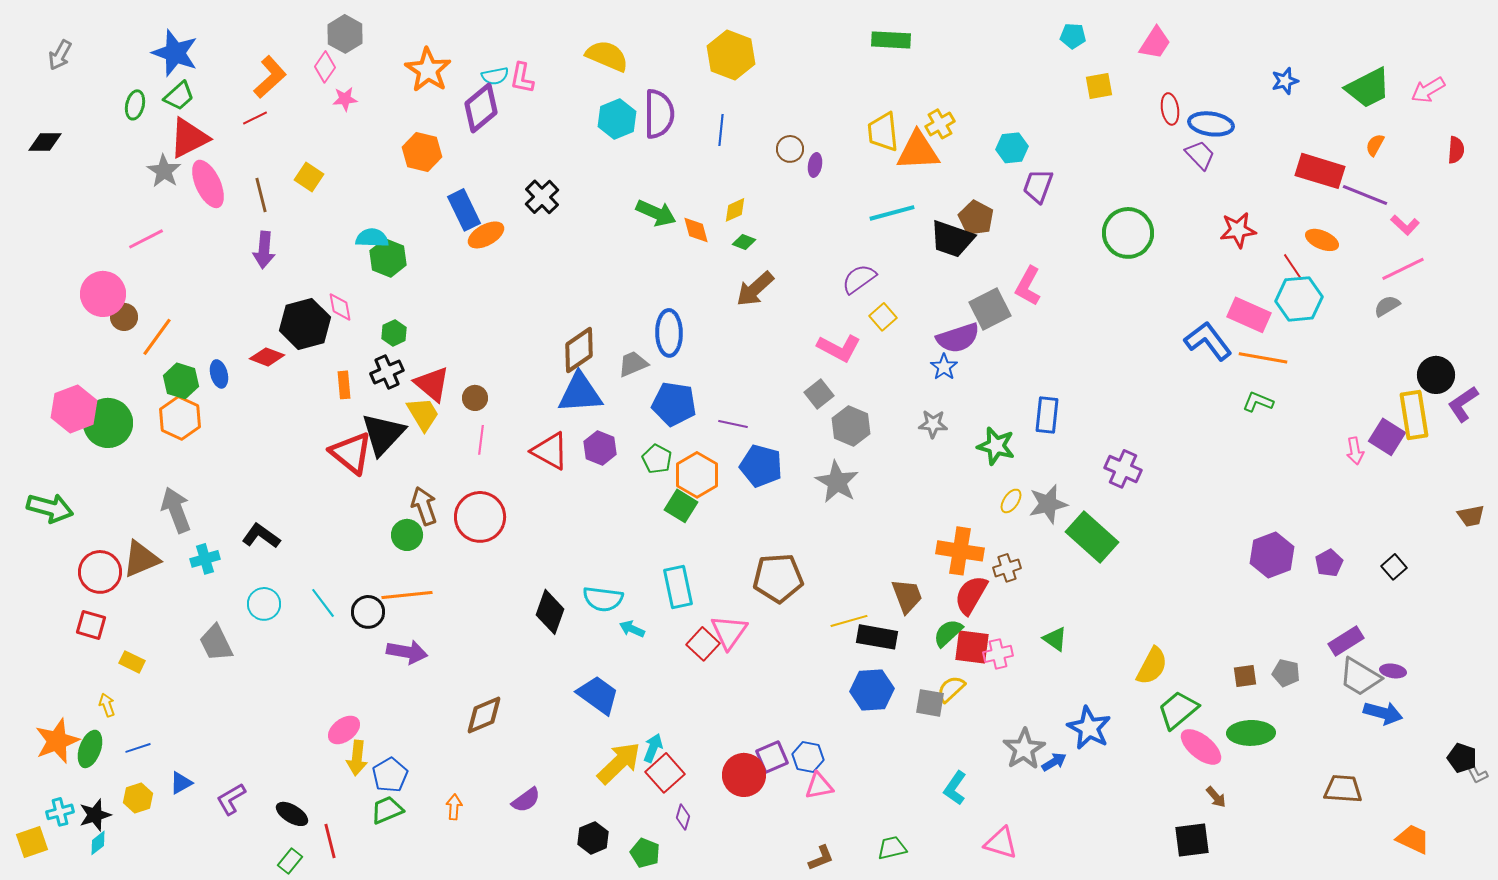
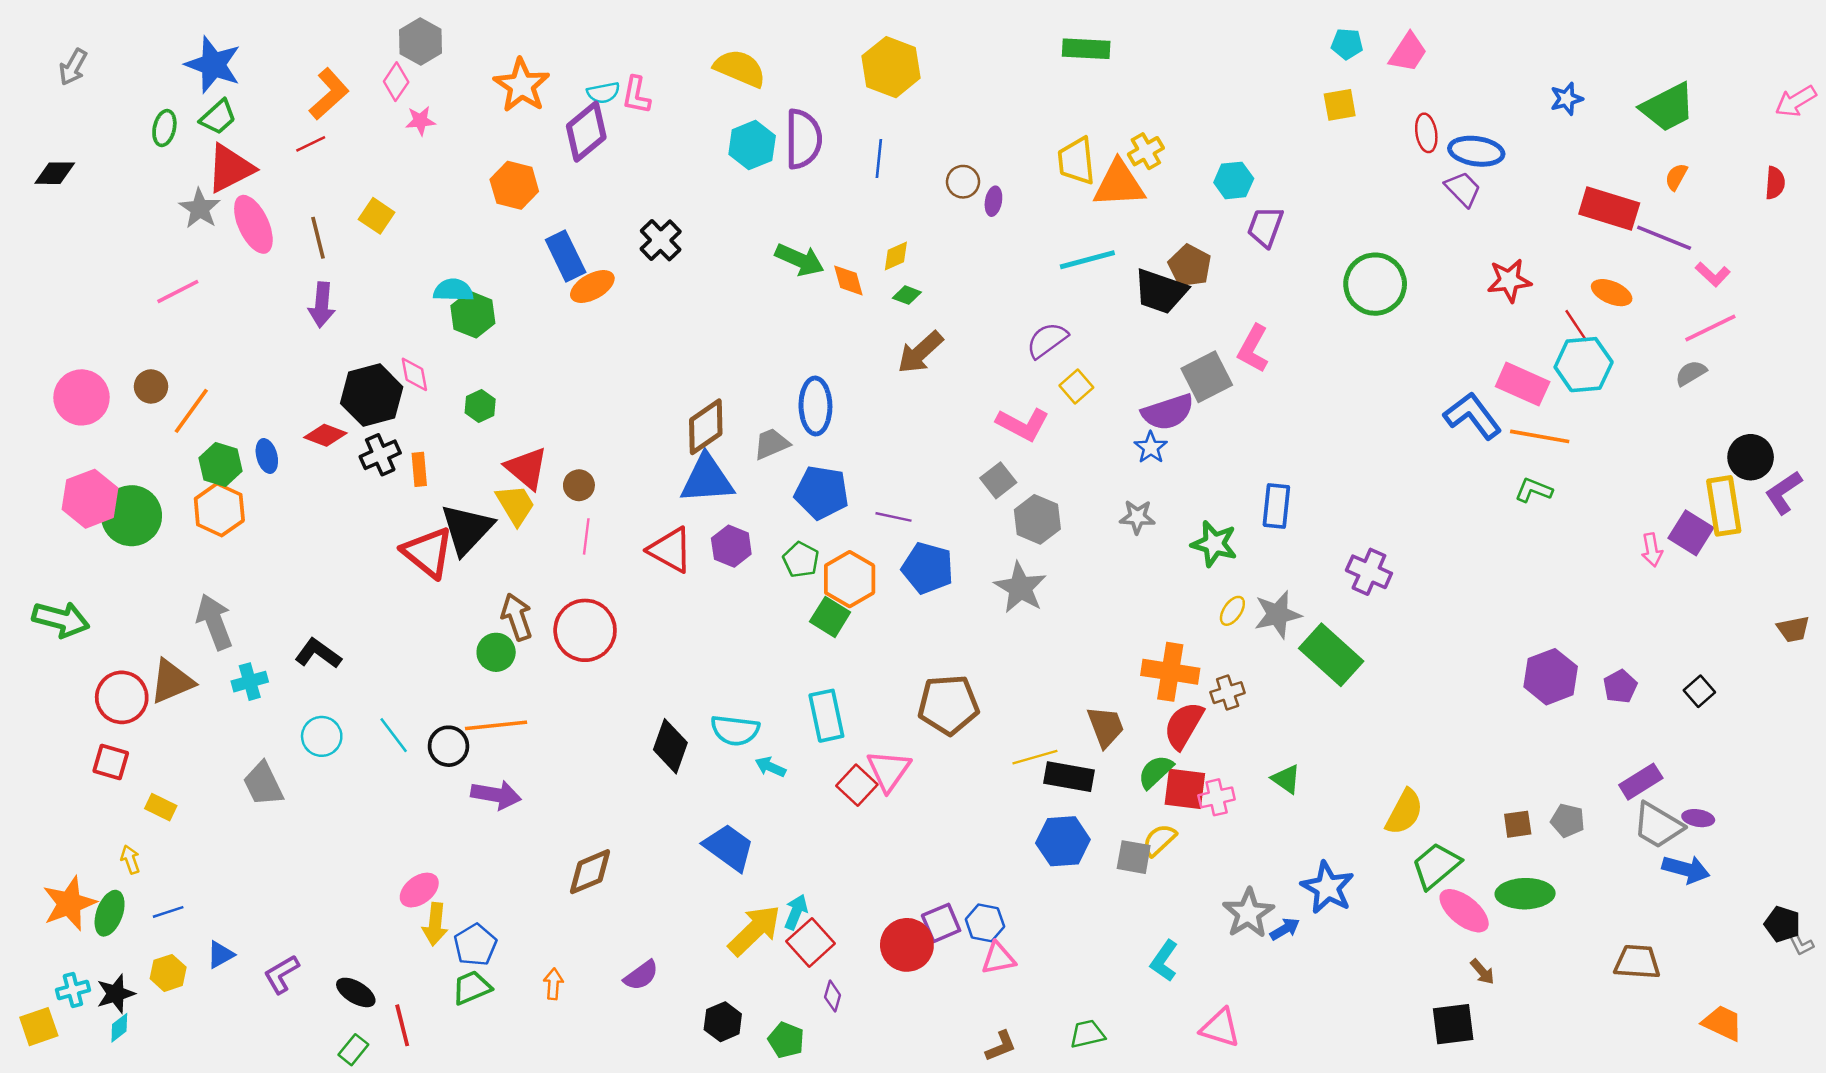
cyan pentagon: (1073, 36) -> (1347, 44), moved
pink arrow: (1428, 90) -> (1796, 101), moved
pink circle: (103, 294) -> (82, 397), moved
black cross: (387, 372) -> (380, 455), moved

